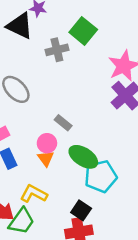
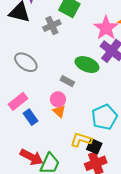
green ellipse: (83, 157) -> (87, 65), moved
yellow L-shape: (34, 194) -> (81, 140), moved

